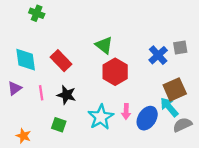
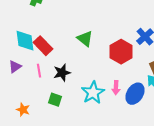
green triangle: (104, 45) -> (85, 39), moved
red rectangle: (61, 61) -> (43, 46), moved
red hexagon: (115, 72) -> (121, 52), moved
black star: (67, 95) -> (62, 73), turned -30

